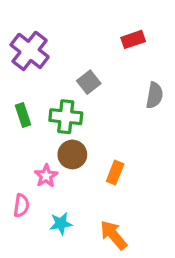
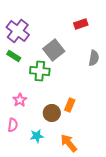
gray square: (89, 82) -> (54, 50), size x1.5
green rectangle: (23, 115) -> (14, 56), moved, turned -40
brown circle: (72, 154) -> (52, 113), moved
pink star: (46, 176) -> (20, 100), moved

